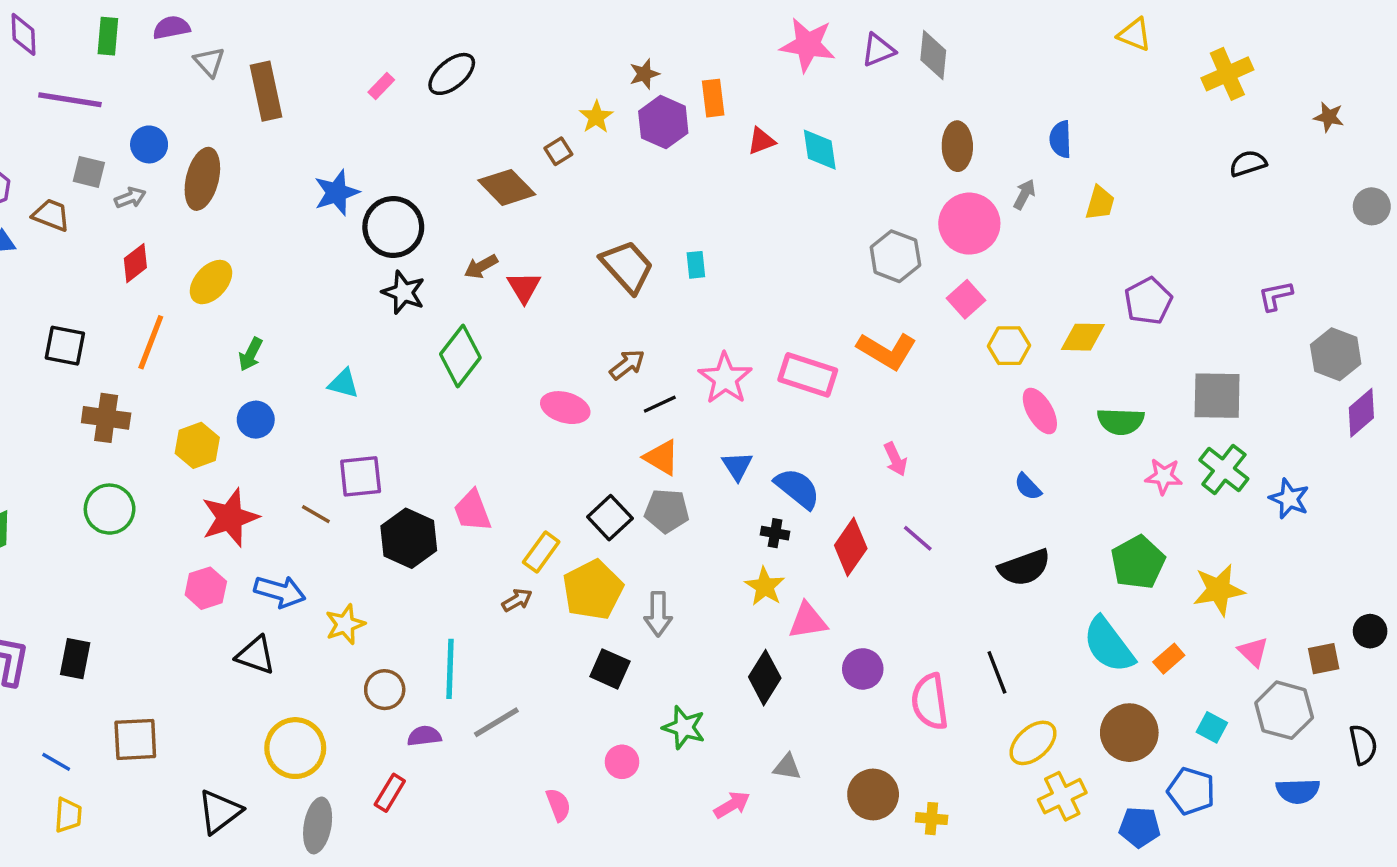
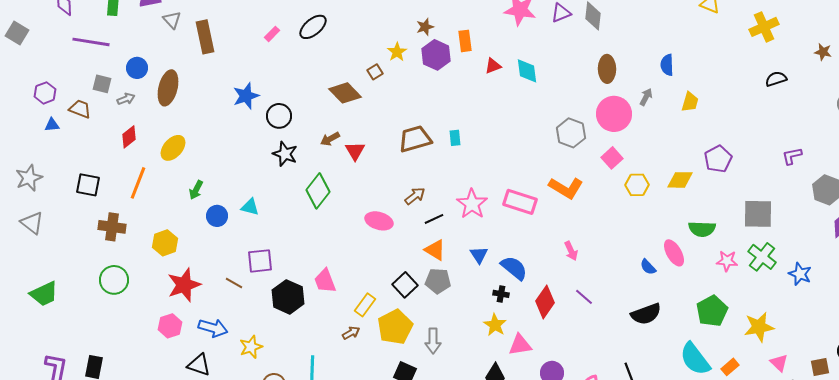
black circle: (393, 227) -> (279, 116), size x0.7
brown trapezoid: (627, 267) -> (415, 139), turned -64
pink ellipse: (1040, 411) -> (674, 253), moved
blue circle: (256, 420) -> (217, 216), moved

